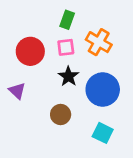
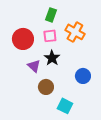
blue circle: (103, 90) -> (83, 76), moved, size x0.6
purple triangle: (17, 91) -> (34, 66), moved
cyan square: (103, 133) -> (65, 106), moved

